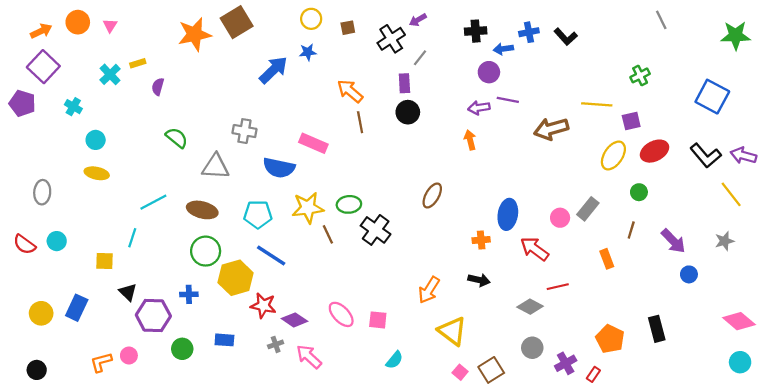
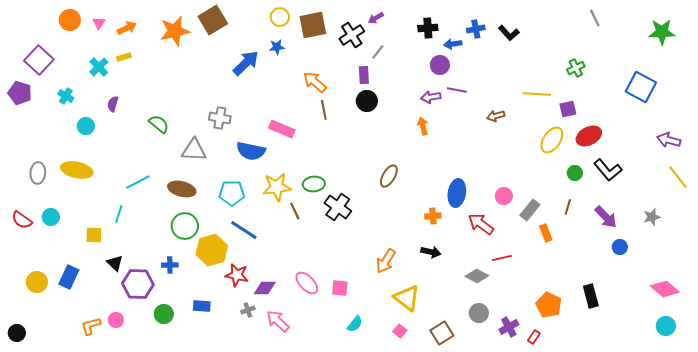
brown square: (348, 28) -> (313, 25), size x2.0
orange arrow: (41, 31) -> (127, 28), moved
purple semicircle: (158, 87) -> (113, 104), moved
brown arrow: (551, 129) -> (496, 116), size x0.6
black L-shape: (706, 155) -> (608, 170), moved
yellow ellipse: (97, 173) -> (77, 170), moved, size x1.4
yellow line: (731, 194) -> (678, 177), moved
gray rectangle: (588, 209) -> (530, 210), moved
purple diamond: (294, 320) -> (265, 288), turned -35
black circle: (37, 370) -> (17, 333), moved
pink square: (460, 372) -> (400, 331), moved

